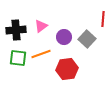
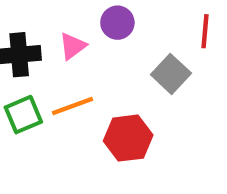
purple circle: (64, 37) -> (117, 23), moved
green square: (18, 58) -> (23, 115), turned -30

